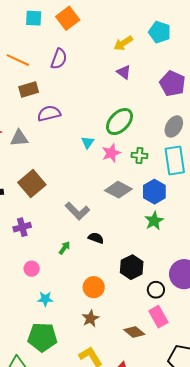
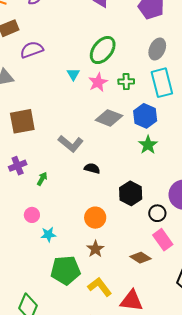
brown square: (32, 184) -> (22, 121), turned 36
green arrow: (64, 248) -> (42, 179), moved
pink circle: (32, 269) -> (32, 215), moved
green pentagon: (42, 337) -> (65, 270), moved

